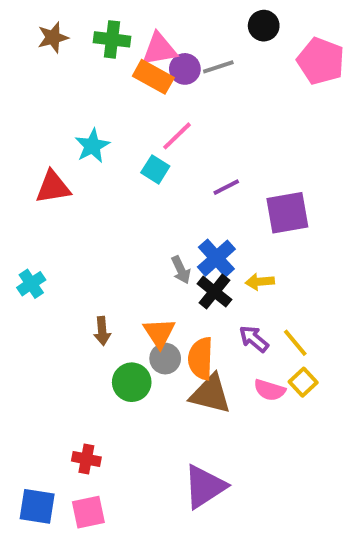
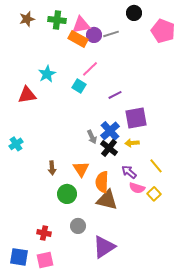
purple square: (287, 213) -> (136, 118), moved
yellow line: (295, 343) -> (156, 166), moved
gray circle: (165, 359) -> (78, 226), moved
pink semicircle: (270, 390) -> (137, 188), moved

